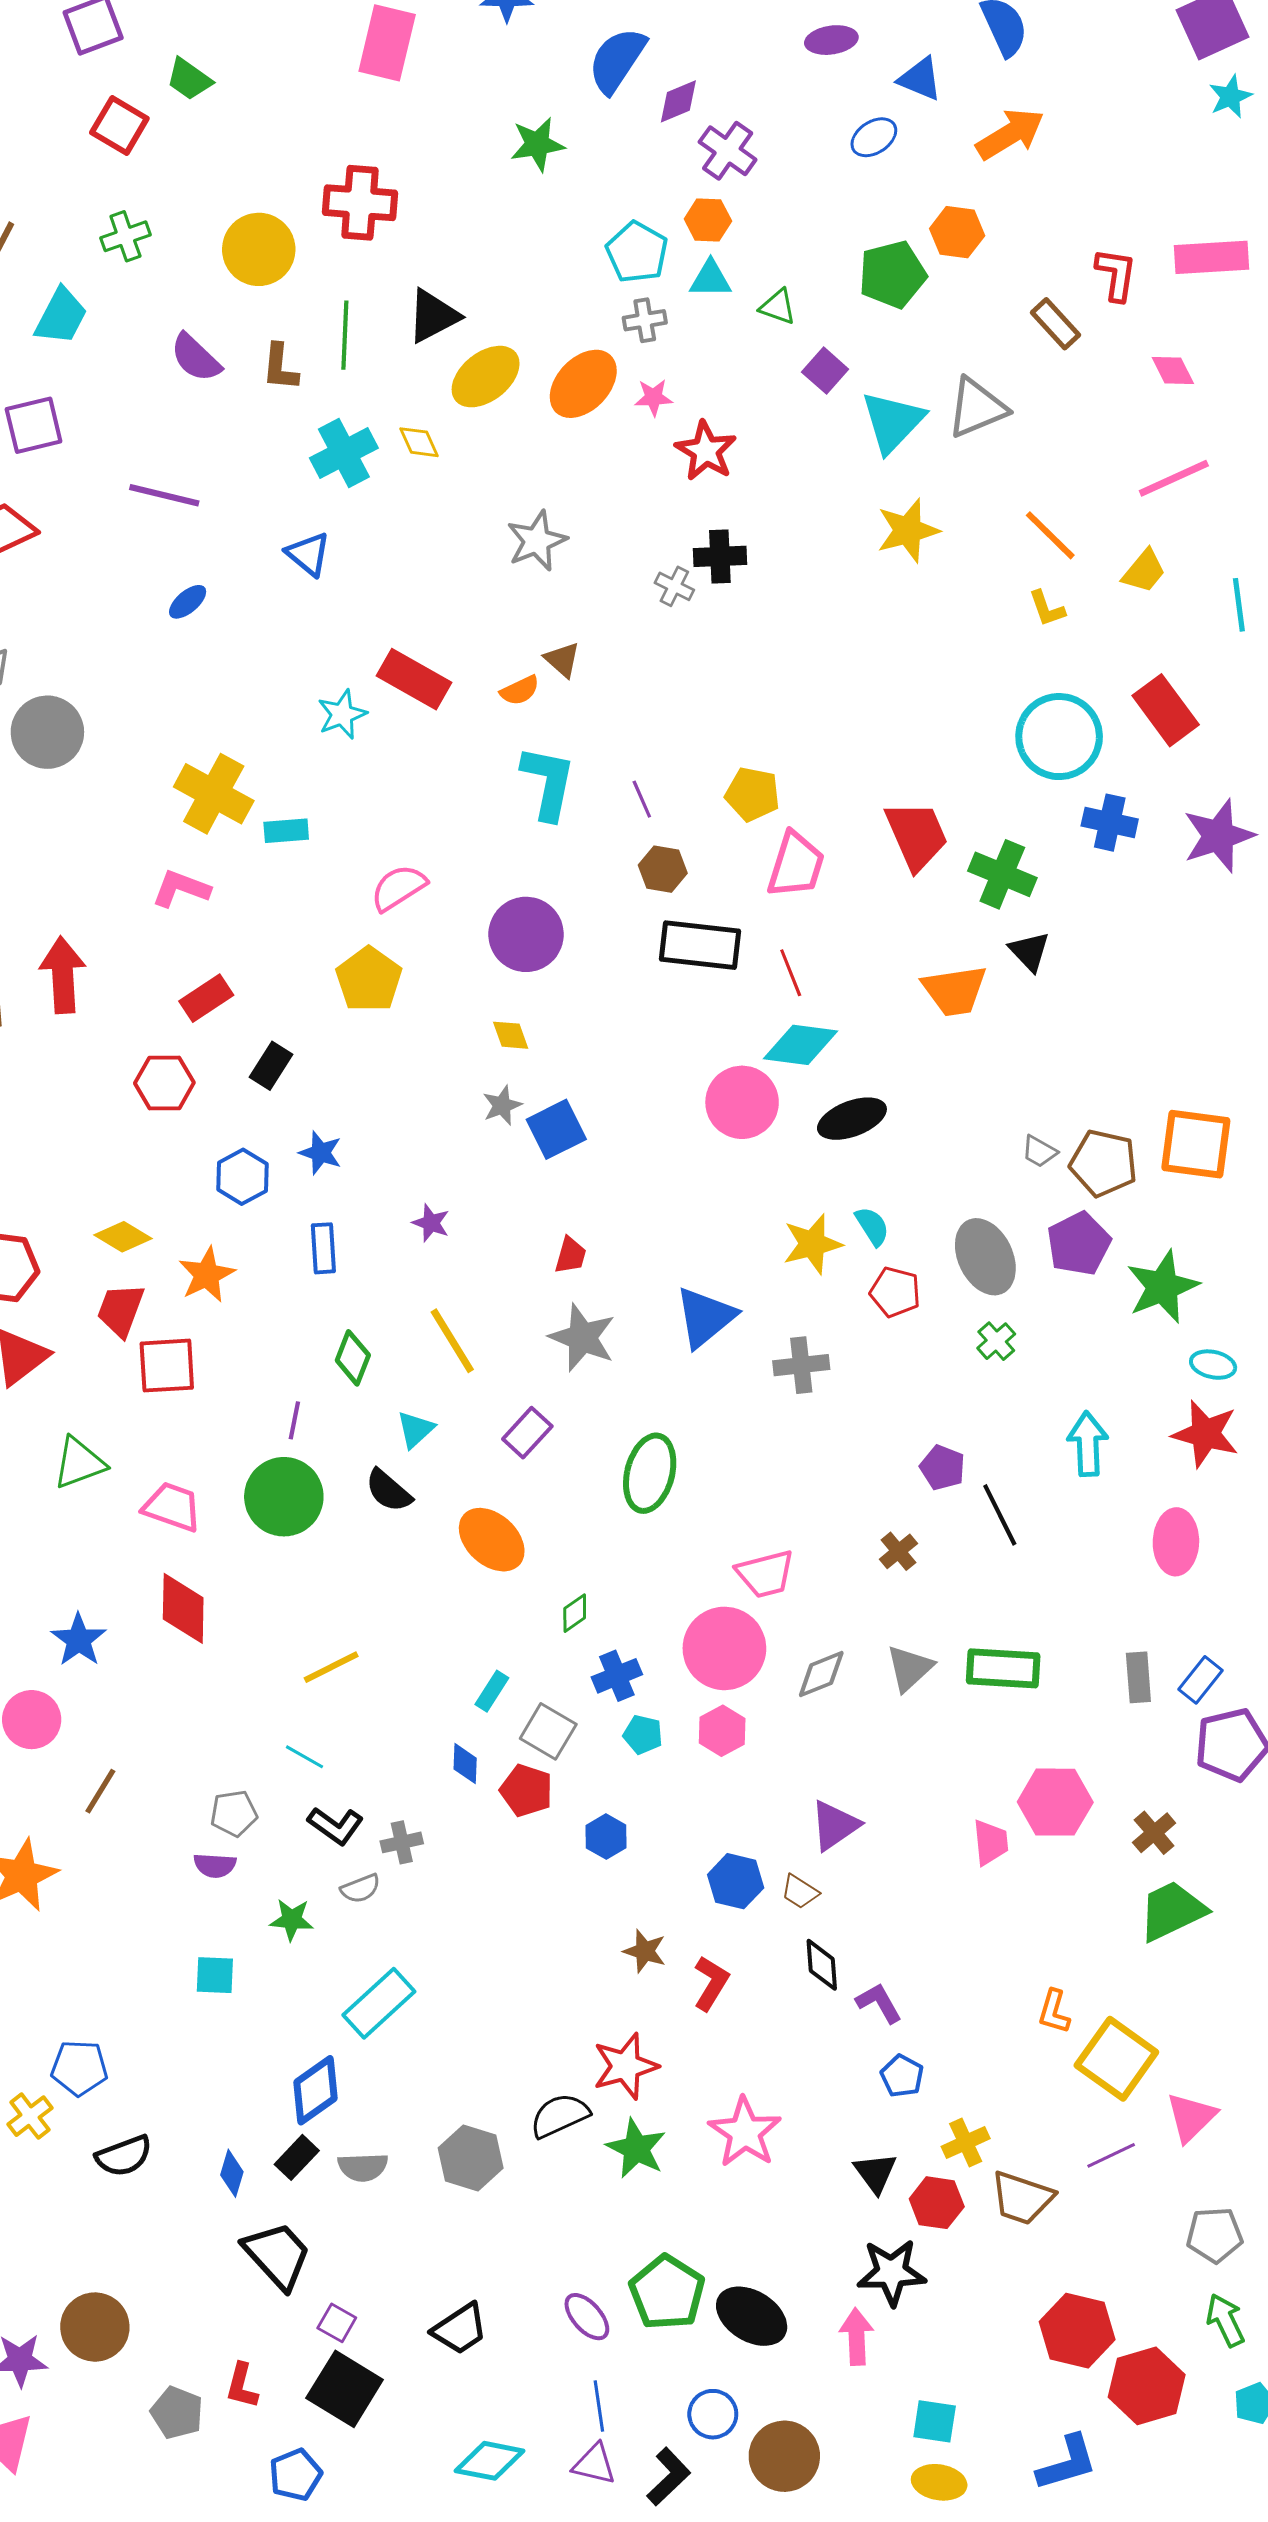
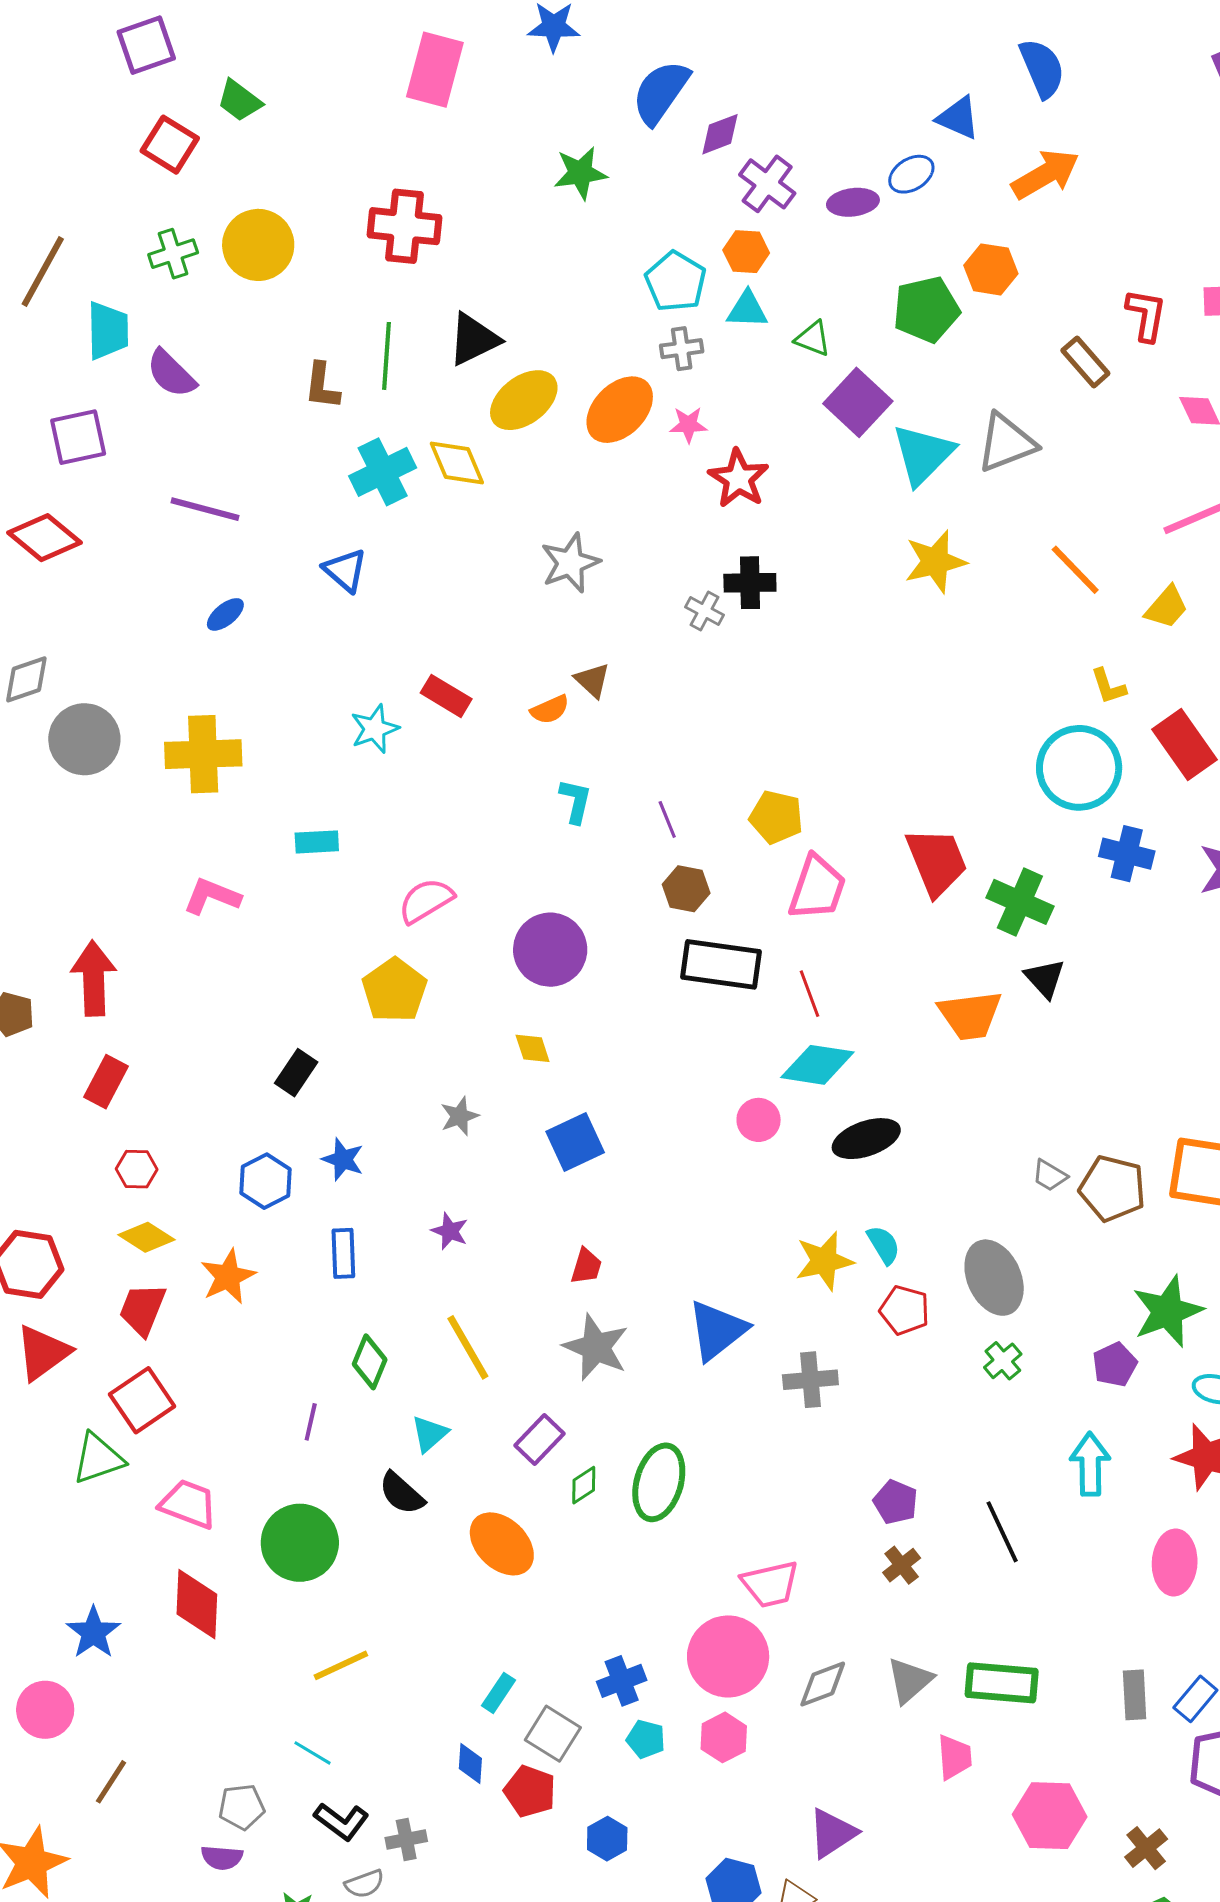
purple ellipse: (831, 40) -> (853, 202), moved
yellow circle: (259, 249) -> (258, 245), moved
cyan trapezoid: (61, 316) -> (108, 331), turned -30
purple semicircle: (196, 358) -> (171, 374), moved
purple square: (825, 371) -> (858, 402), size x1.5
yellow diamond: (419, 442) -> (457, 463), size x1.4
yellow L-shape: (1047, 609) -> (1108, 686), moved
red rectangle: (414, 679) -> (446, 696), size x0.7
cyan L-shape: (548, 783) -> (575, 801), size x0.6
yellow cross: (214, 794) -> (203, 754), moved, turned -32
red rectangle: (206, 998) -> (106, 1082), moved, turned -30
red hexagon: (164, 1083) -> (137, 1169), moved, size x0.7
pink circle: (742, 1102) -> (759, 1120), size x0.6
gray star: (502, 1105) -> (460, 1116), moved
purple pentagon: (1079, 1244) -> (1115, 1365), moved, size x0.7
red square: (167, 1366) -> (142, 1400), moved, turned -32
purple pentagon: (942, 1468) -> (896, 1502), moved
green circle: (284, 1497) -> (300, 1543), moved
green diamond: (575, 1613) -> (584, 1485), moved
pink trapezoid: (990, 1842) -> (955, 1757), moved

